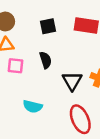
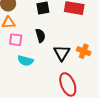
cyan semicircle: (33, 106) -> (25, 61), moved

